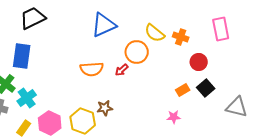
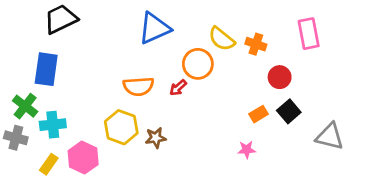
cyan cross: (27, 98) -> (53, 125), turned 30
yellow hexagon: (83, 121) -> (121, 127), moved

